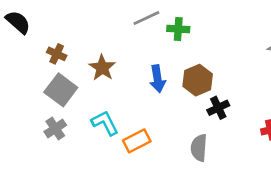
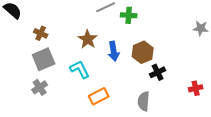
brown star: (102, 68) -> (88, 39), moved
gray square: (61, 90) -> (44, 59), turned 30
cyan L-shape: (105, 123) -> (80, 69), moved

